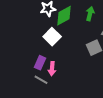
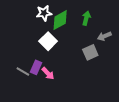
pink arrow: (52, 69) -> (48, 73), turned -48
gray line: (41, 80) -> (23, 71), moved

